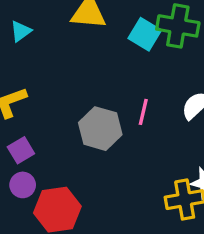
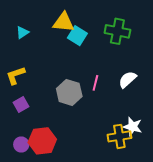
cyan square: (145, 34) -> (77, 36), moved
purple circle: (23, 185) -> (21, 145), moved

